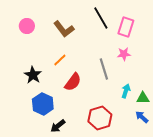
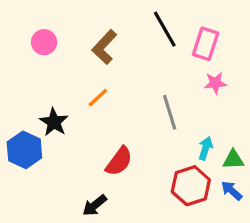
brown L-shape: (64, 29) -> (104, 47), turned 80
pink star: (124, 54) -> (215, 83), moved
red semicircle: (73, 82) -> (119, 161), moved
blue hexagon: (43, 104) -> (24, 150), moved
red hexagon: (100, 118) -> (191, 186), moved

